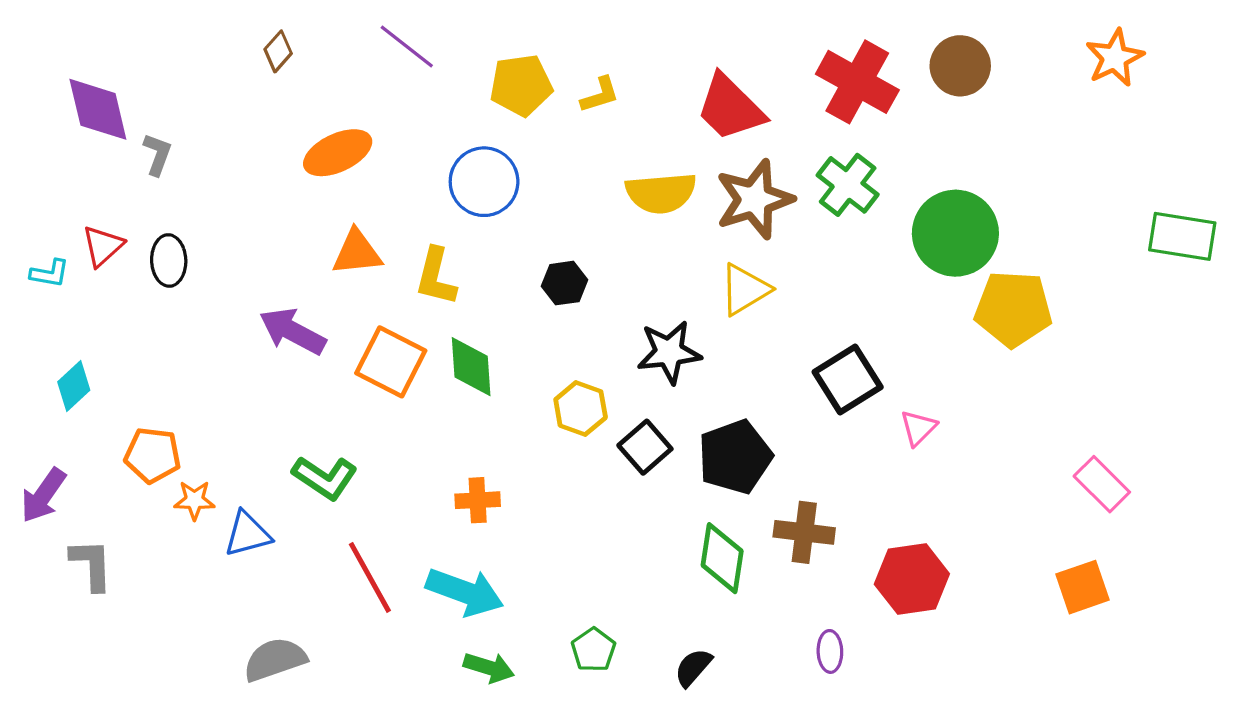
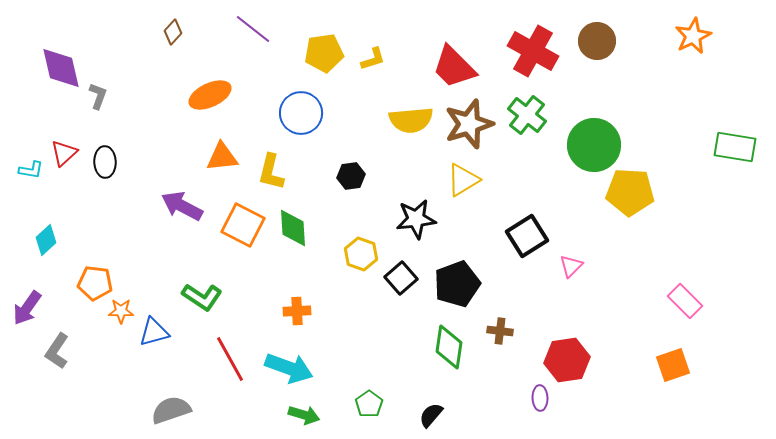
brown cross: (804, 532) -> (500, 331), size x0.7
gray L-shape: (91, 565) -> (57, 351), turned -144
purple ellipse: (830, 651) -> (540, 398), moved

